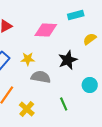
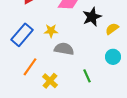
yellow semicircle: (90, 39) -> (112, 29), moved
black star: (68, 60) -> (92, 17), moved

